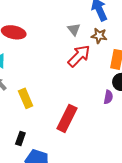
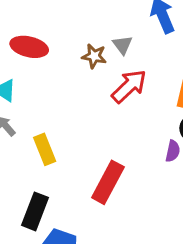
brown star: (99, 36) -> (94, 56), moved
black rectangle: (20, 138) -> (35, 211), size x1.6

